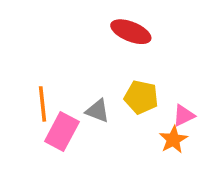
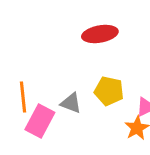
red ellipse: (131, 32) -> (100, 34), turned -32

